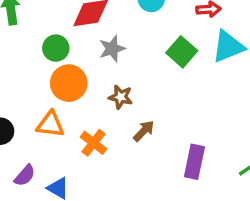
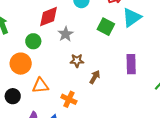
orange circle: (69, 83) -> (21, 64), moved
orange cross: (94, 143) -> (69, 99), moved
purple rectangle: (194, 162) -> (131, 64), moved

